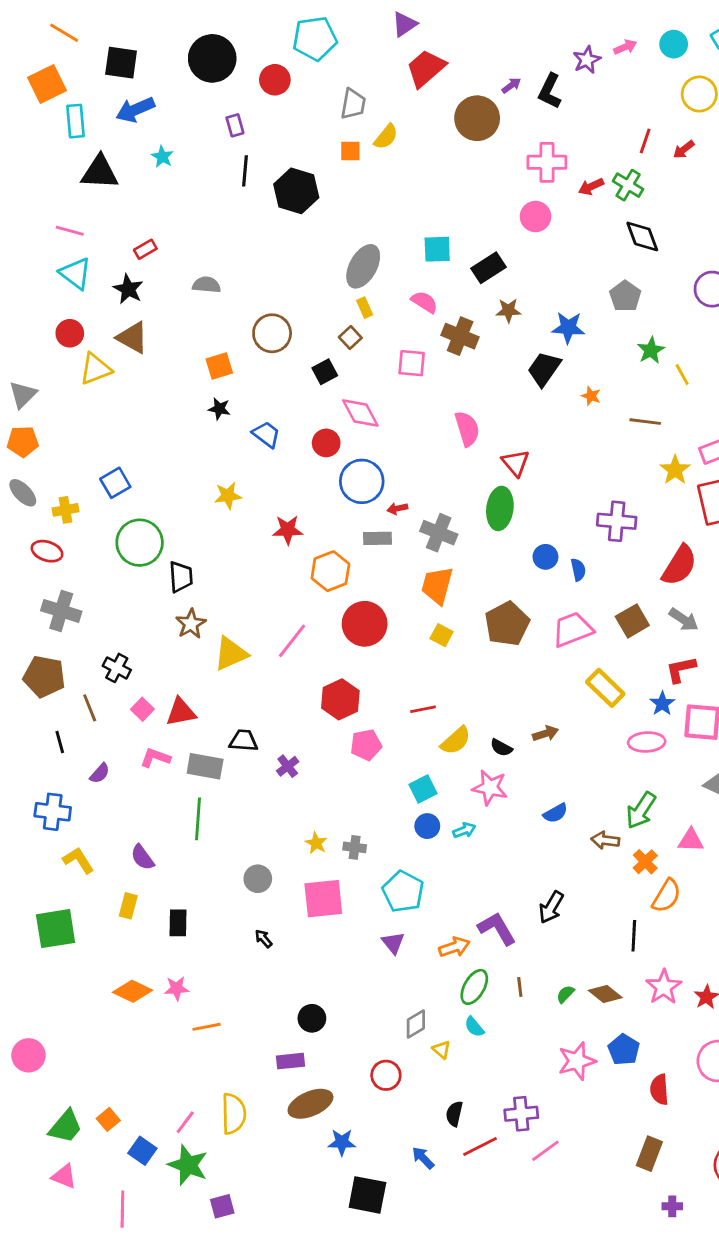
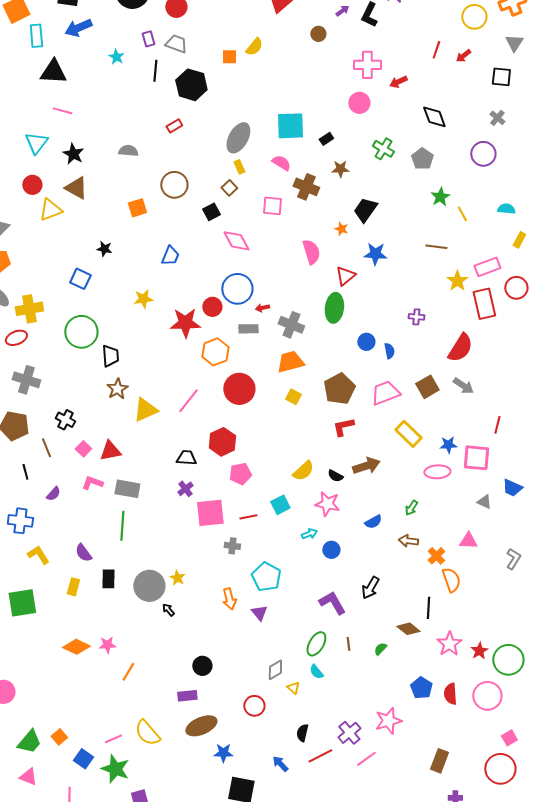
gray trapezoid: (353, 104) -> (176, 44), moved, turned -80
brown circle: (477, 118) -> (318, 34), size x0.5
cyan star: (162, 157) -> (116, 57), moved
green cross: (628, 185) -> (383, 149), moved
pink line: (70, 231) -> (62, 111), moved
red rectangle: (145, 249) -> (174, 126), moved
cyan square: (437, 249) -> (290, 126), size x1.4
black rectangle: (489, 268) -> (326, 139), size x0.6
cyan triangle: (75, 273) -> (36, 143), turned 30
blue star: (568, 328) -> (375, 254), moved
orange star: (591, 396) -> (341, 229), moved
black star: (219, 409) -> (104, 249), moved
blue trapezoid: (266, 434) -> (170, 256), turned 75
red circle: (326, 443) -> (212, 307), moved
red triangle: (516, 463) -> (345, 276), turned 30
blue square: (115, 483) -> (80, 279), moved, turned -35
yellow cross: (66, 510) -> (29, 309), size x1.5
purple cross: (617, 521) -> (416, 317), size x0.6
red star: (288, 530) -> (185, 323), size x1.4
red ellipse: (47, 551) -> (16, 338), turned -40
orange trapezoid: (437, 585) -> (290, 362), turned 60
red L-shape: (681, 669) -> (343, 427), moved
blue star: (662, 704) -> (448, 445), turned 30
red line: (423, 709) -> (248, 517), moved
brown arrow: (545, 733) -> (366, 466), size x1.5
black trapezoid: (244, 741) -> (186, 458), moved
green arrow: (641, 810) -> (411, 508), moved, size x0.6
blue circle: (427, 826) -> (331, 550), moved
yellow star: (316, 843) -> (177, 578), moved
gray circle: (258, 879) -> (149, 586), moved, size x1.6
orange semicircle: (667, 896) -> (451, 580), turned -50
pink square: (323, 899) -> (210, 513), moved
black rectangle: (178, 923) -> (108, 579), moved
orange arrow: (454, 947) -> (229, 599), moved, turned 95
brown diamond: (605, 994) -> (408, 629), moved
orange line: (207, 1027) -> (128, 672), turned -48
pink star: (577, 1061) -> (388, 721), moved
red semicircle: (659, 1090) -> (450, 694), moved
yellow semicircle: (234, 1114) -> (147, 733), turned 140
purple cross: (521, 1114) -> (349, 733), turned -35
pink line: (185, 1122) -> (113, 739), turned 30

